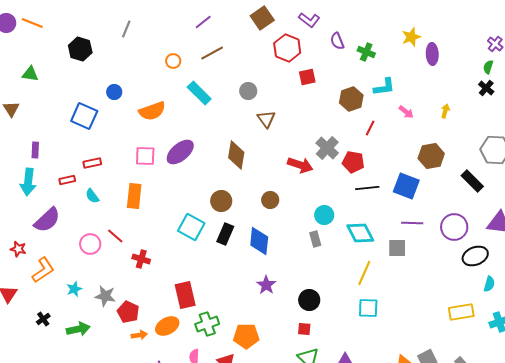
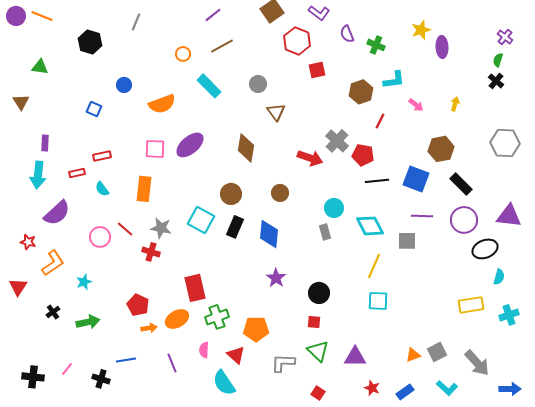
blue square: (84, 116) -> (94, 109), size x0.6
black rectangle: (472, 181) -> (461, 184), moved
gray star: (105, 296) -> (161, 228), moved

